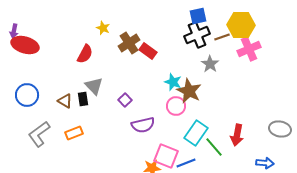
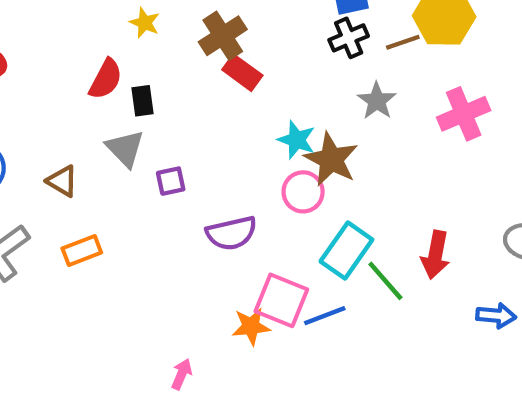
black cross: (197, 35) -> (349, 38), size x0.7
brown cross: (129, 43) -> (223, 36), moved
pink cross: (249, 49) -> (464, 114), moved
black rectangle: (83, 99) -> (143, 101), moved
purple square: (125, 100) -> (171, 181), moved, turned 32

